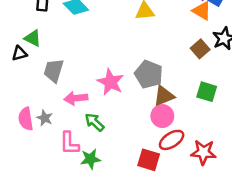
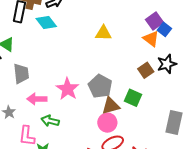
gray trapezoid: (54, 71) -> (21, 74), turned 150
green square: (207, 92) -> (133, 98), moved
green arrow: (95, 122) -> (50, 121), turned -36

